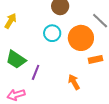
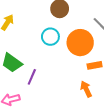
orange arrow: (74, 82) -> (86, 89), moved

